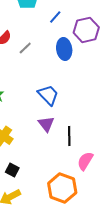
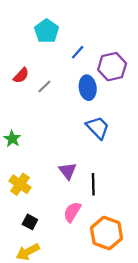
blue trapezoid: (48, 95) -> (98, 128), moved
pink semicircle: (85, 161) -> (72, 212), moved
orange hexagon: (62, 188) -> (107, 233), moved

